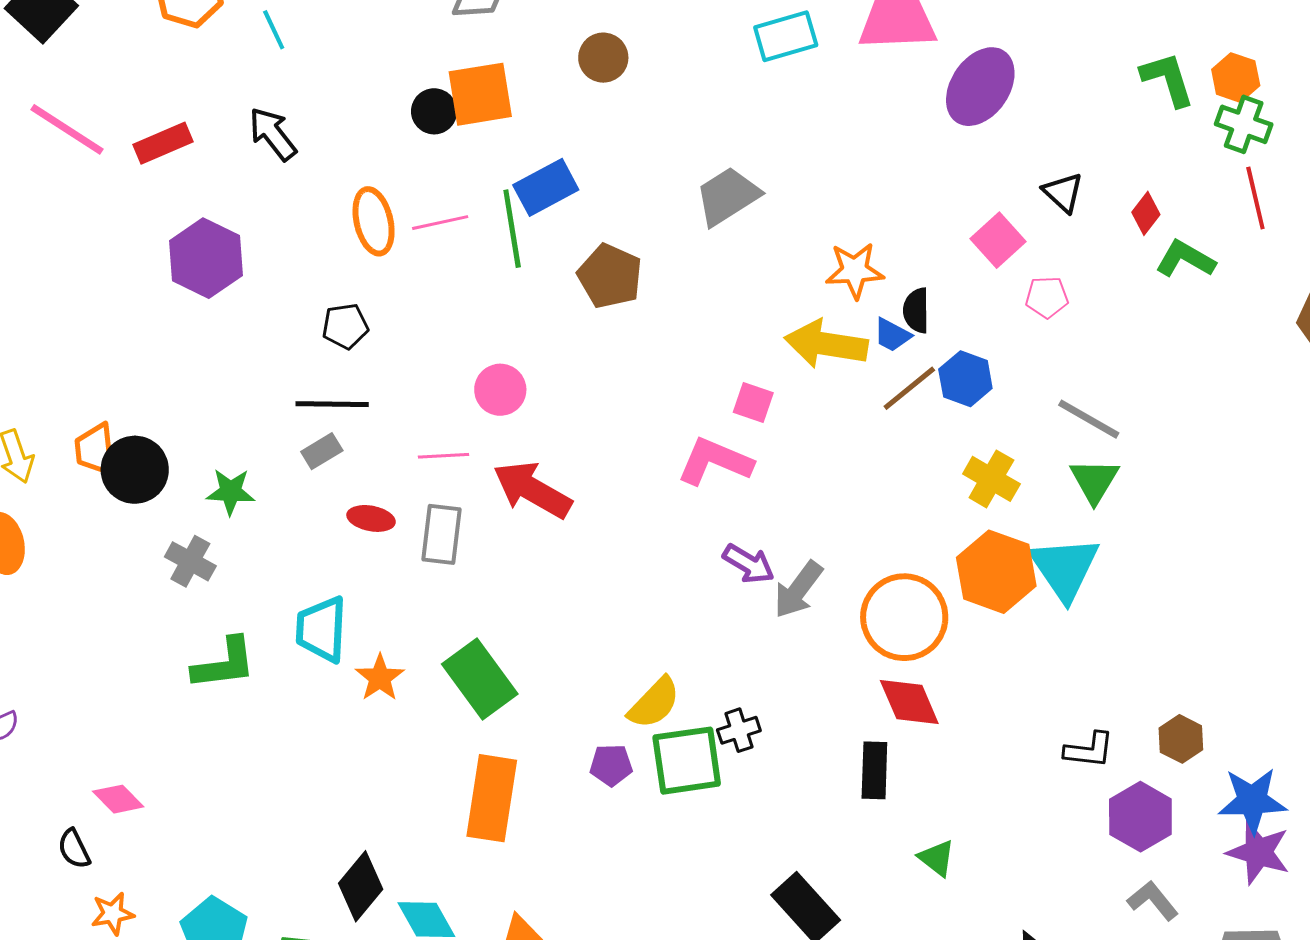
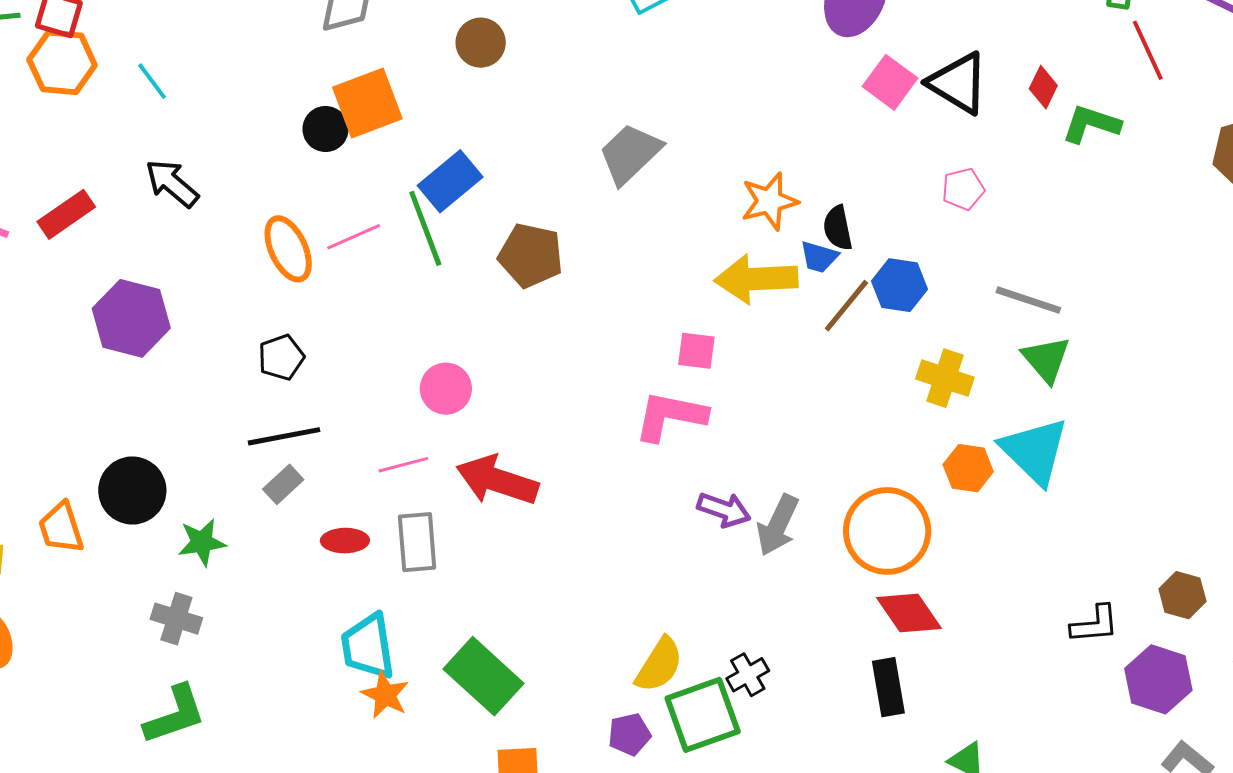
black triangle: (1063, 192) -> (958, 83), size x1.5
pink square: (998, 240) -> (890, 82), moved
black circle: (135, 470) -> (132, 491), moved
orange hexagon: (996, 572) -> (968, 468), size x0.6
cyan trapezoid: (322, 629) -> (368, 647), moved
green L-shape: (224, 664) -> (175, 715), moved

